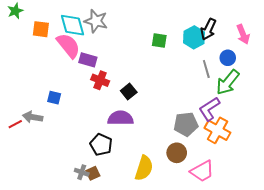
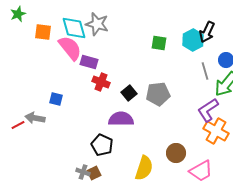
gray pentagon: (186, 124) -> (158, 94), moved

